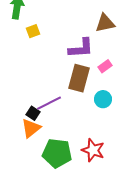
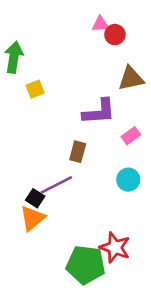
brown rectangle: (79, 78) -> (78, 152), moved, size x0.6
green pentagon: (57, 153) -> (86, 265), moved

